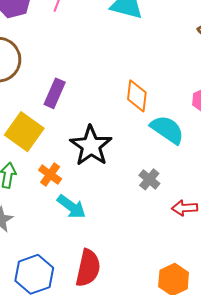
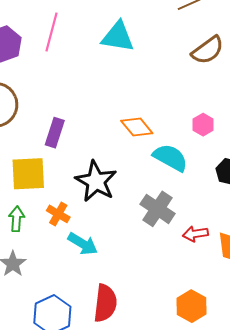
orange diamond: (137, 96) -> (137, 127), turned -40
yellow square: (24, 132) -> (28, 174), turned -33
gray cross: (149, 179) -> (158, 209), size x1.6

